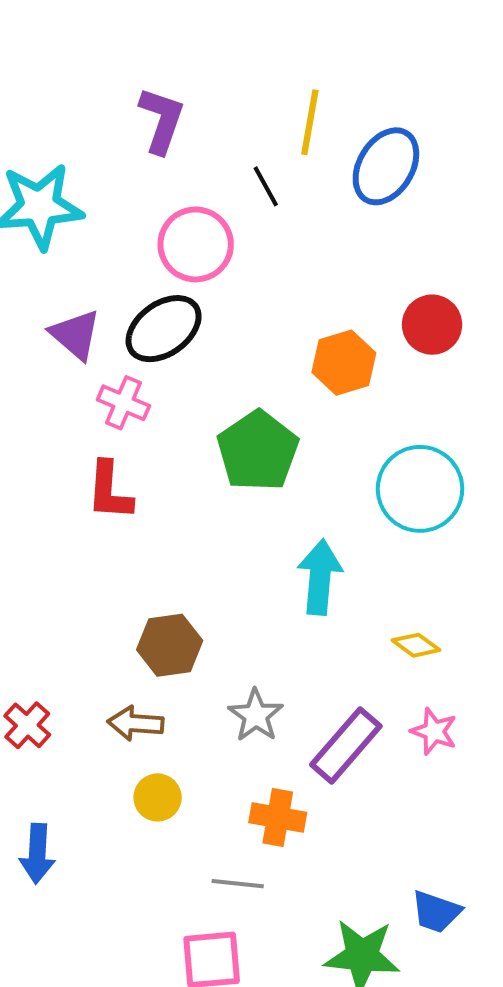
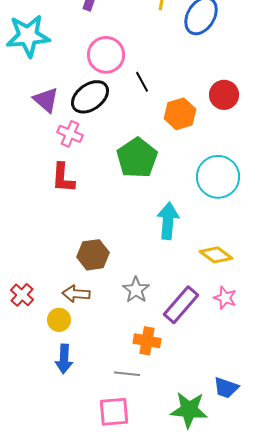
black line: (266, 186) -> (142, 82), moved
yellow diamond: (416, 645) -> (216, 255), size x1.4
yellow circle: (158, 797) -> (59, 320), moved
blue arrow: (37, 854) -> (64, 359), moved

